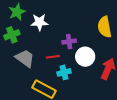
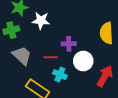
cyan cross: (64, 72) -> (60, 75), turned 32

